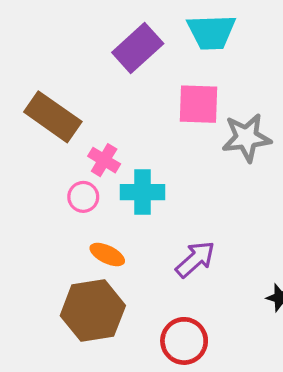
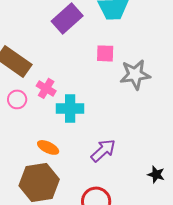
pink square: (198, 104) -> (105, 53), size x0.7
pink circle: (83, 197) -> (17, 99), moved

